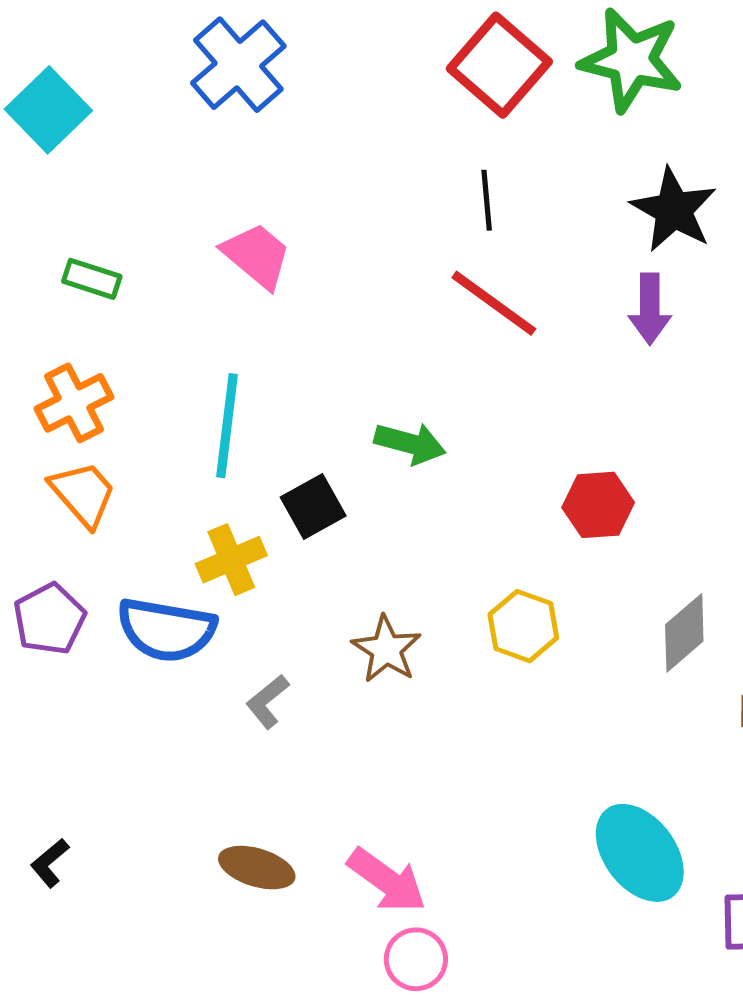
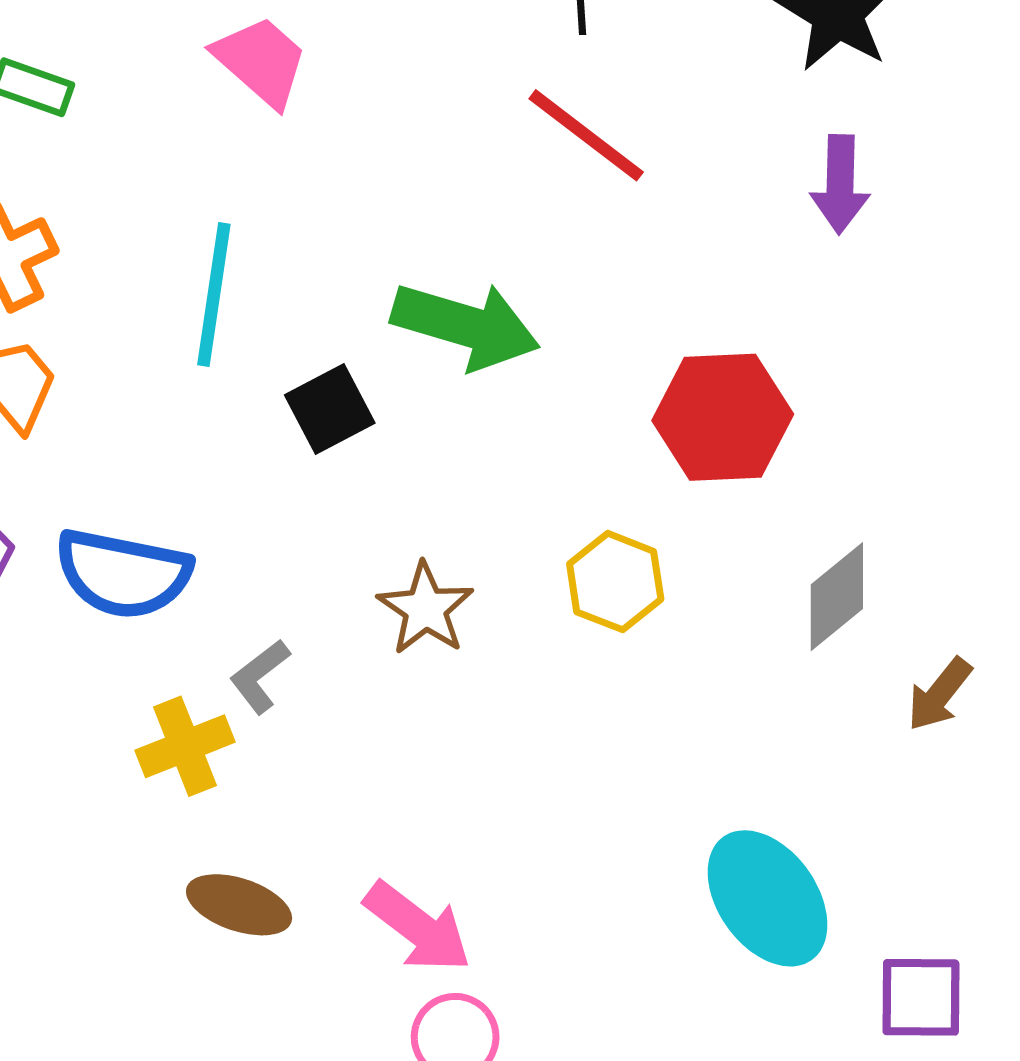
purple arrow: (650, 309) -> (840, 184), moved
green arrow: (410, 443) -> (466, 325), size x1.5
red hexagon: (598, 505) -> (723, 417), size x1.4
yellow cross: (231, 560) -> (185, 746), moved

